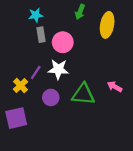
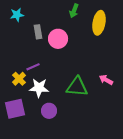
cyan star: (36, 15) -> (17, 15), moved
white star: (58, 69) -> (39, 88), moved
purple line: (36, 73) -> (33, 67), turned 32
purple circle: (51, 97) -> (49, 111), moved

